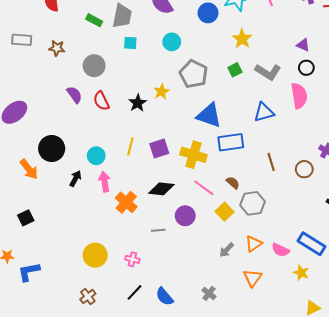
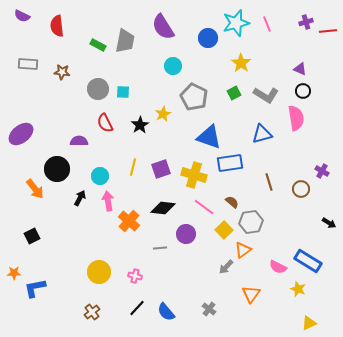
cyan square: (130, 43) -> (123, 92), moved
purple semicircle: (74, 95) -> (79, 141), moved, turned -54
orange triangle: (254, 244) -> (243, 250), moved

